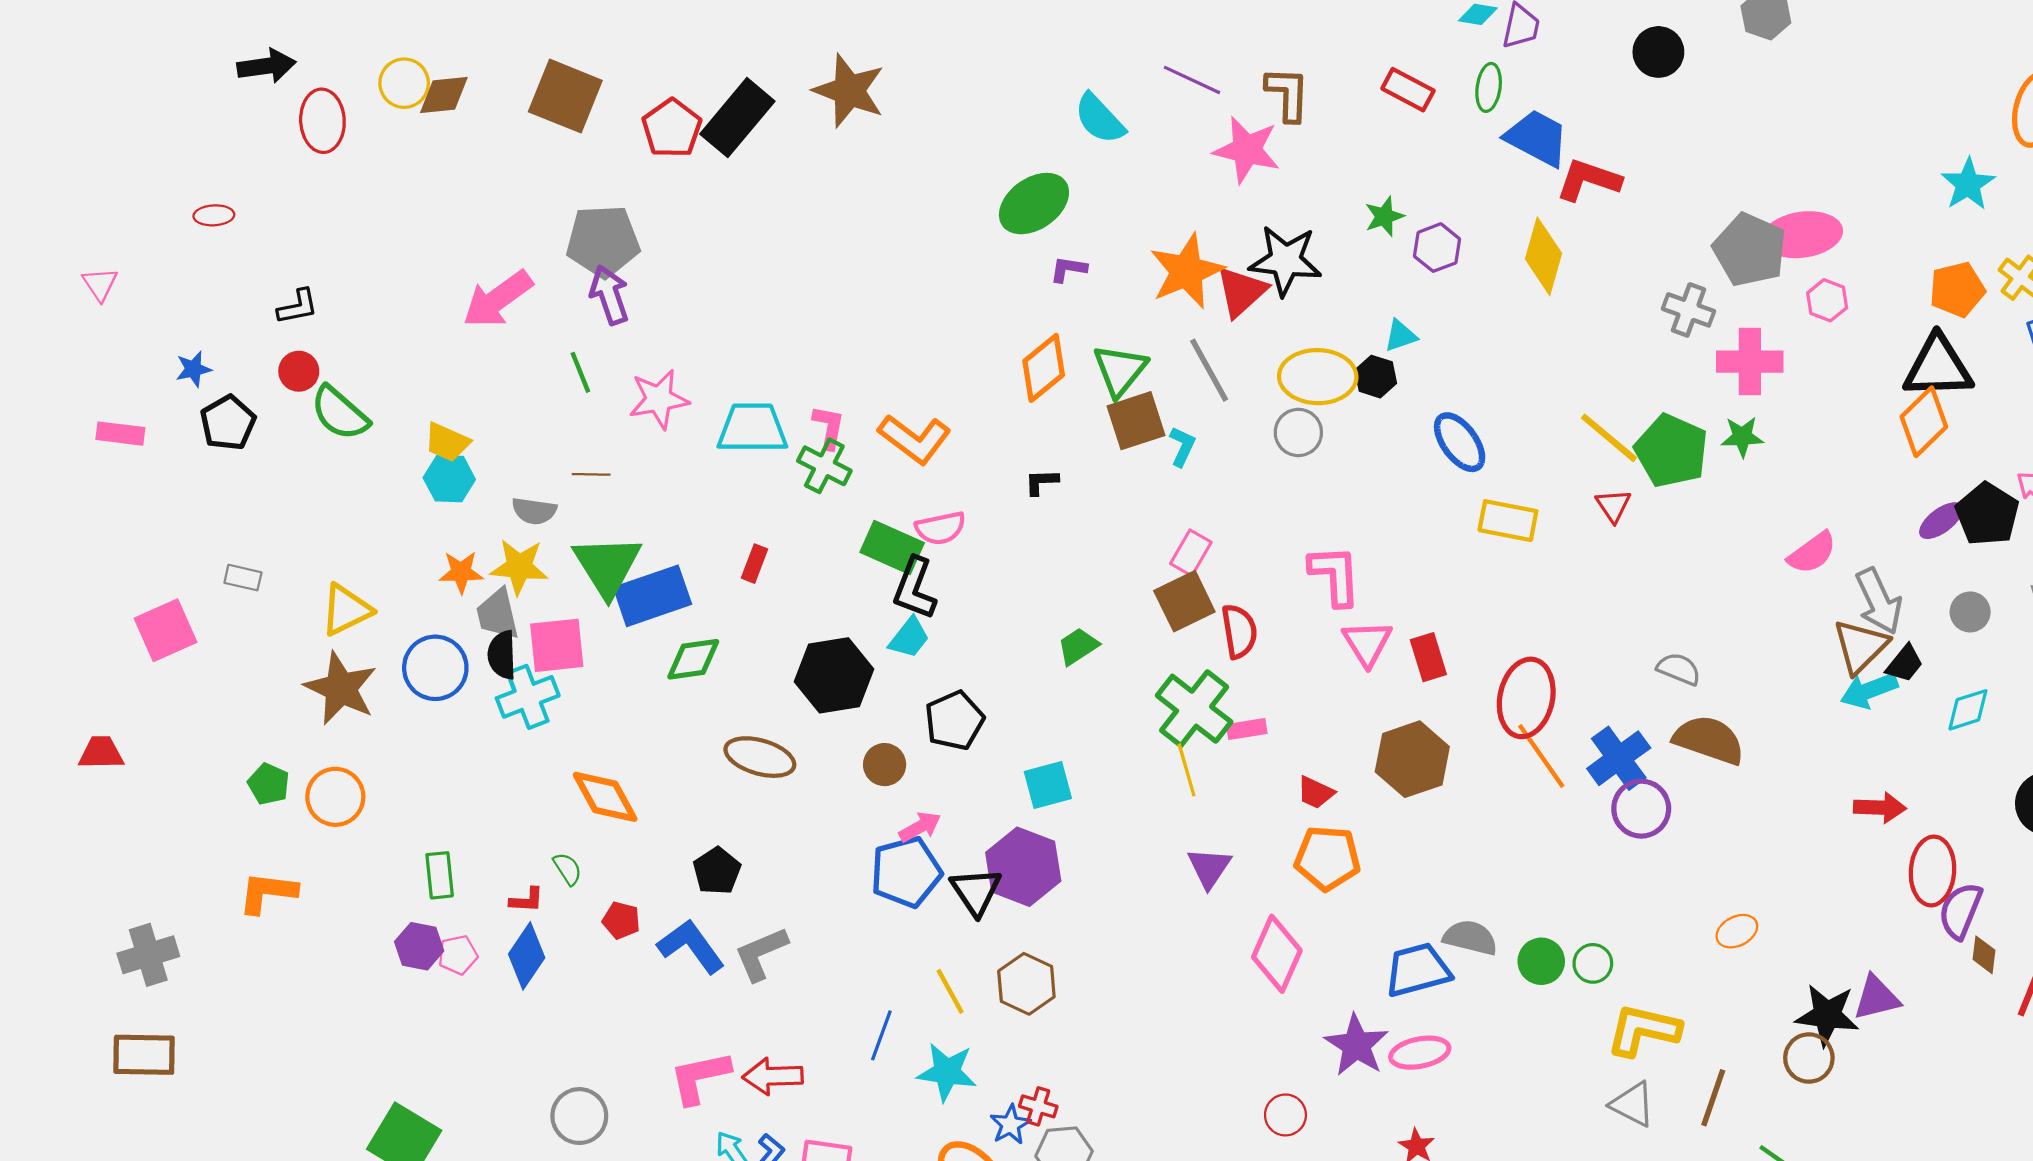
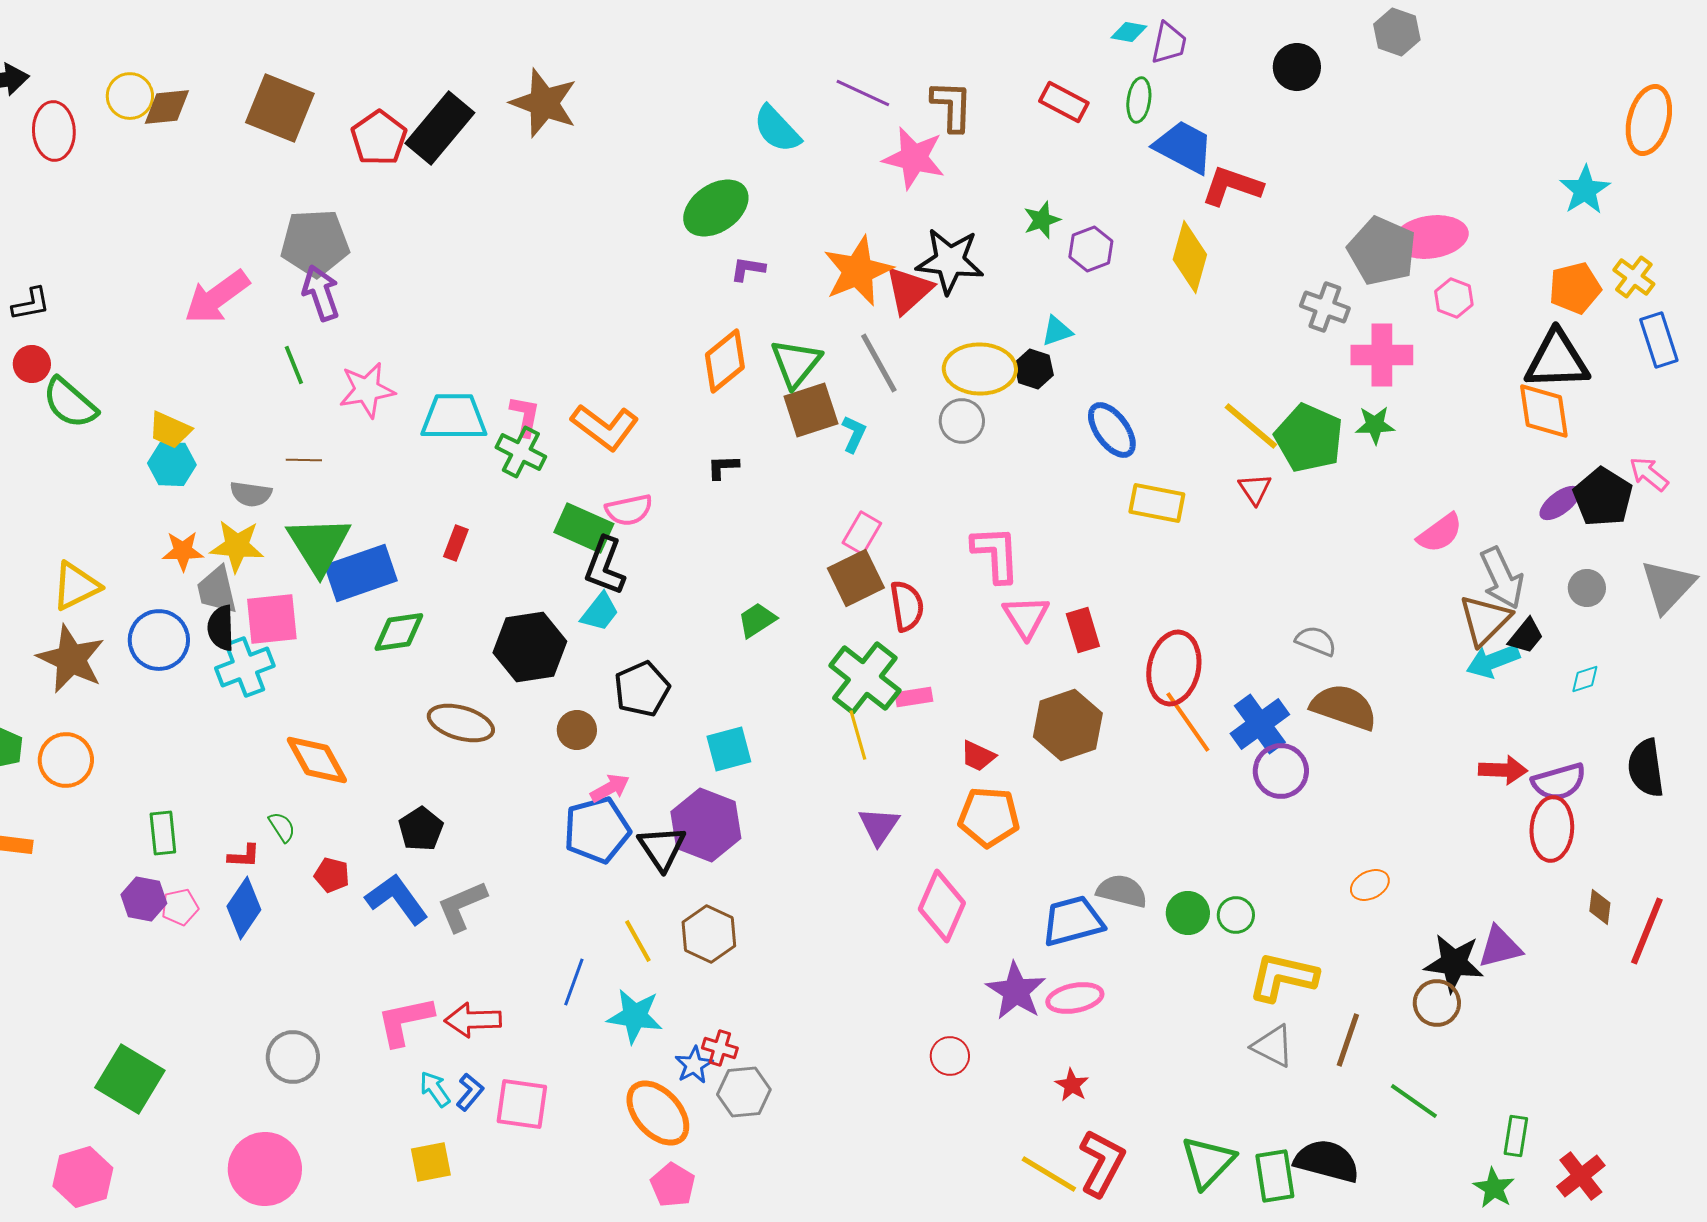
orange diamond: (1924, 422) -> (1544, 411), turned -54
cyan diamond: (1968, 710) -> (1585, 679), size x0.7
purple semicircle: (1960, 911) -> (1559, 782), moved, turned -128

